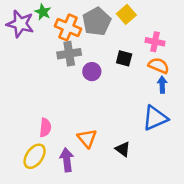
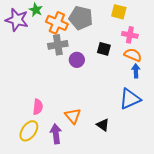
yellow square: (126, 14) -> (119, 12), moved, turned -35
gray pentagon: (97, 21) -> (81, 18), turned -30

